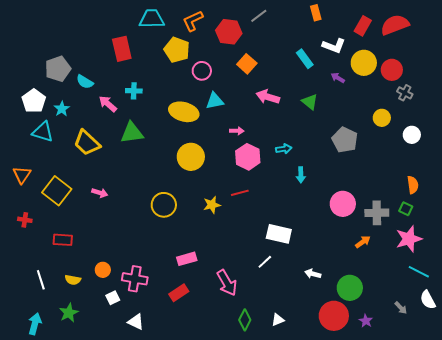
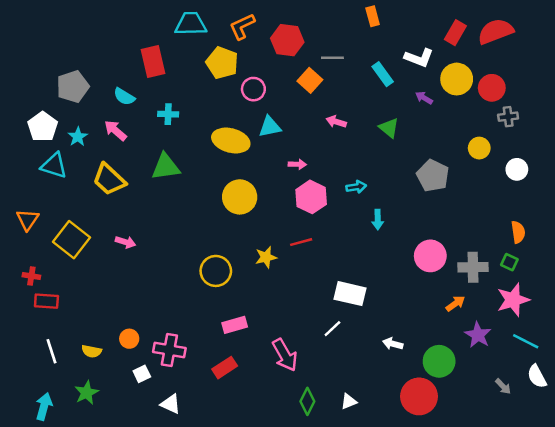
orange rectangle: (316, 13) -> (373, 16), moved
gray line: (259, 16) -> (332, 58), moved, turned 36
cyan semicircle: (85, 82) -> (124, 97), moved
gray cross: (405, 93) -> (508, 117), turned -35
pink arrow: (268, 97) -> (336, 122), size x0.7
pink arrow: (108, 104) -> (115, 130), moved
yellow circle: (164, 205) -> (216, 271), moved
red rectangle: (63, 240) -> (46, 301), moved
purple star: (366, 321) -> (478, 335), moved, size x1.5

